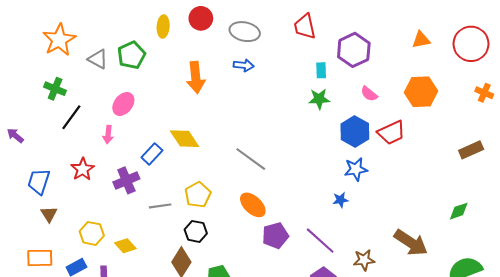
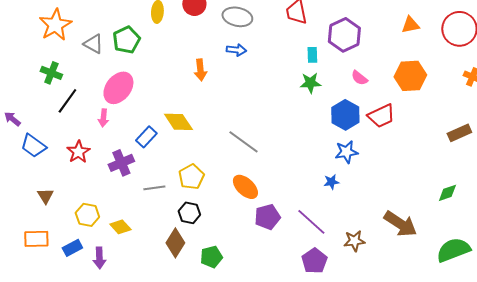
orange arrow: (196, 77) -> (200, 70), moved, size x0.7
pink ellipse: (123, 104) -> (118, 88), size x1.4
blue trapezoid: (39, 181) -> (33, 146), moved, turned -72

